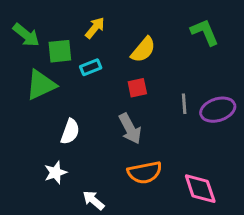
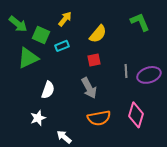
green square: (60, 51) -> (41, 35), turned 30
pink diamond: (200, 189) -> (136, 115), moved, turned 35

